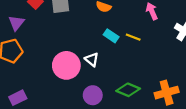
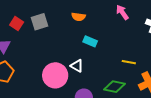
yellow line: (133, 37) -> (129, 62), moved

